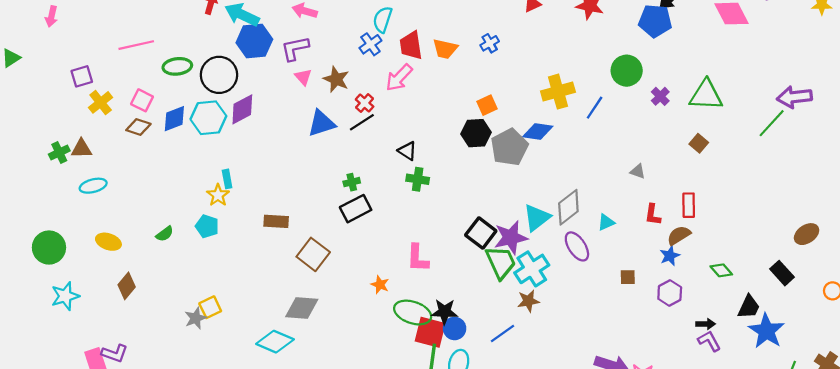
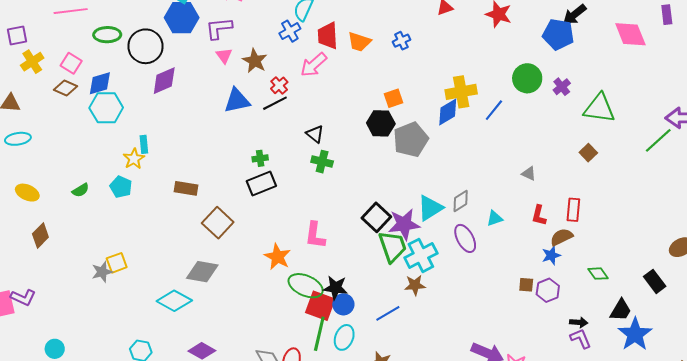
purple cross: (660, 96) -> (562, 87), moved
cyan hexagon: (208, 118) -> (106, 108), moved
blue diamond: (538, 131) -> (448, 112), moved, turned -44
gray diamond: (568, 207) -> (461, 201), size x0.7
brown square: (628, 277) -> (526, 285), moved
orange star: (380, 285) -> (277, 257), size x1.5

